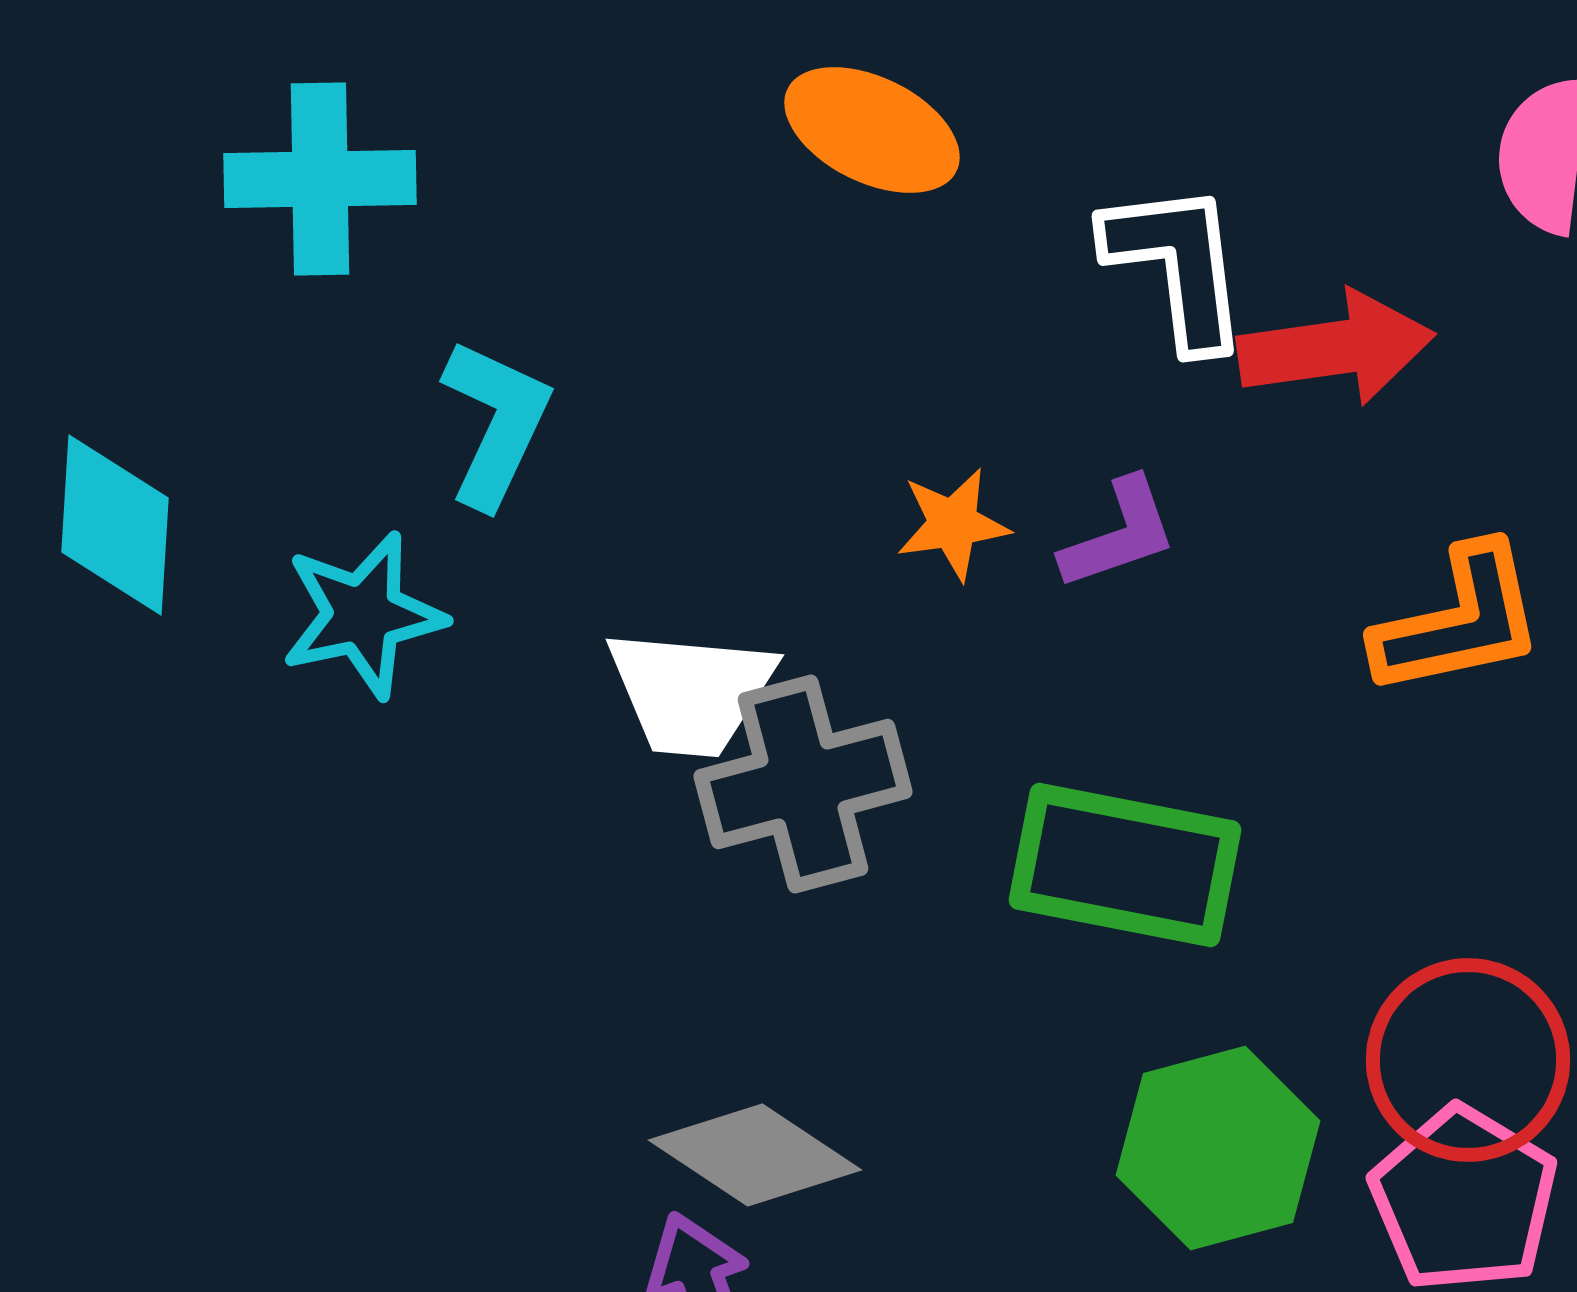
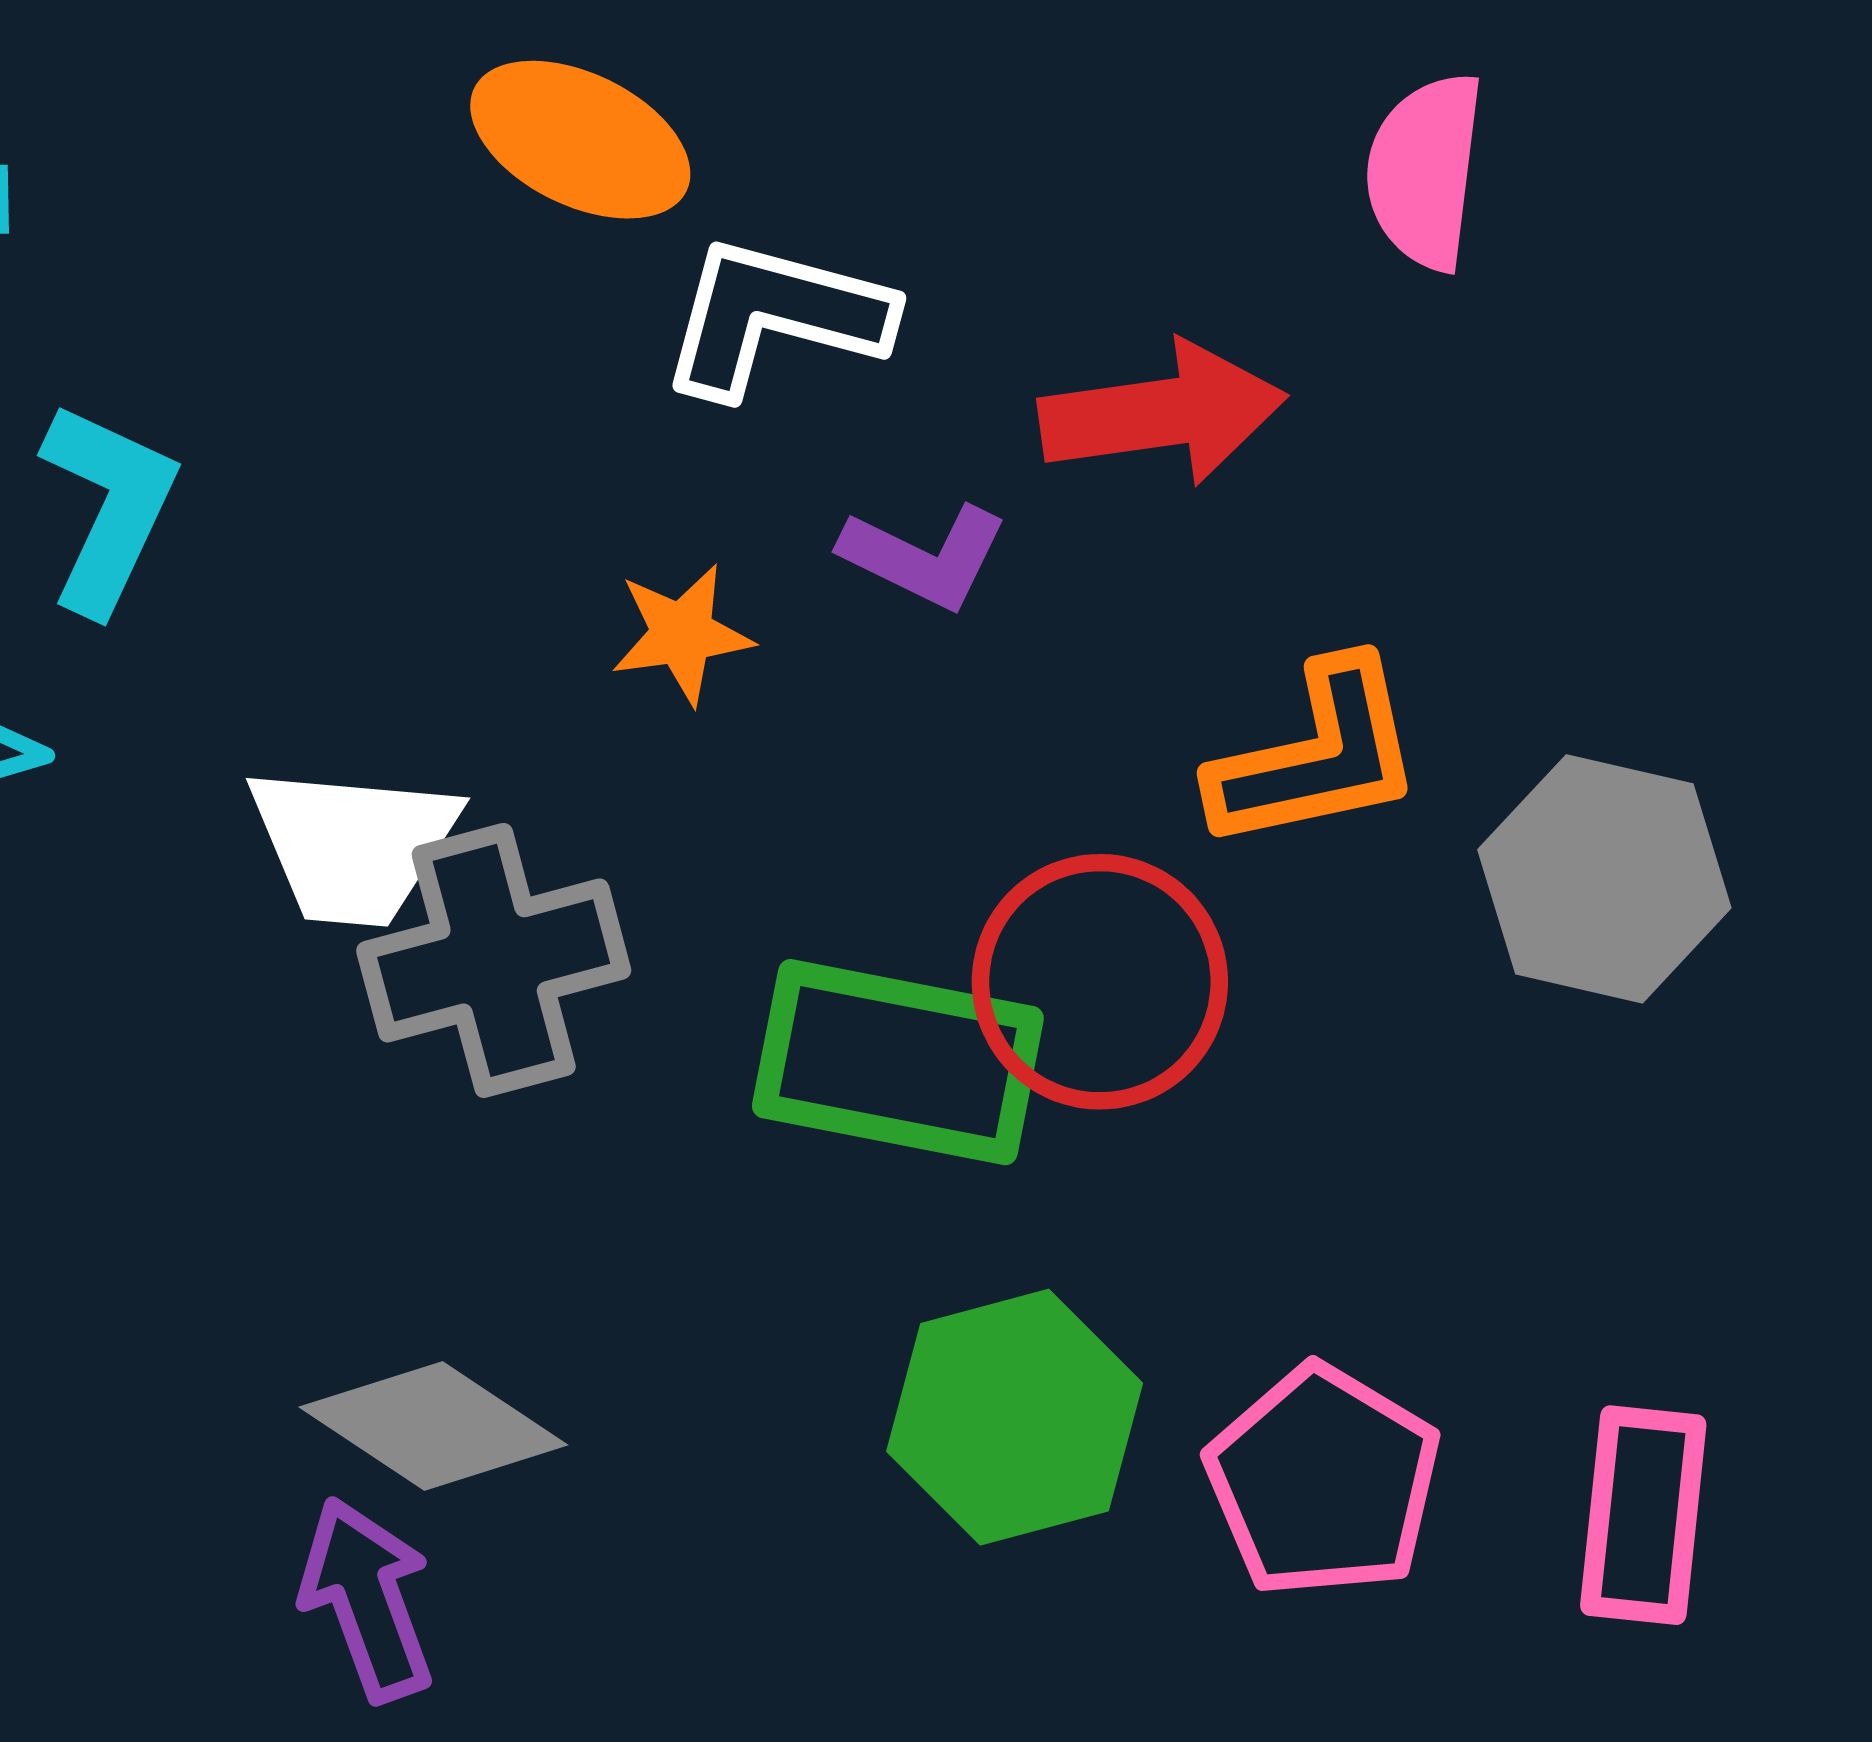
white L-shape: (1177, 265) -> (775, 317), moved, turned -68
purple L-shape: (1119, 534) -> (924, 556), moved, turned 45
red circle: (1468, 1060) -> (1100, 982), moved

